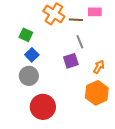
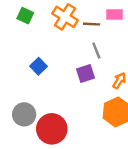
green square: (26, 35) -> (25, 16), moved
gray circle: (29, 76) -> (24, 114), moved

